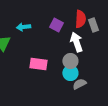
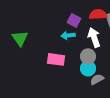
red semicircle: (80, 19) -> (98, 14), turned -96
cyan arrow: (23, 27) -> (68, 35), moved

